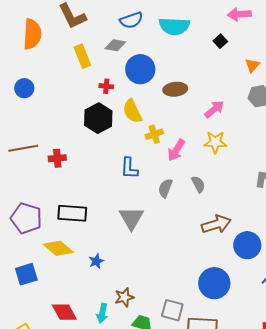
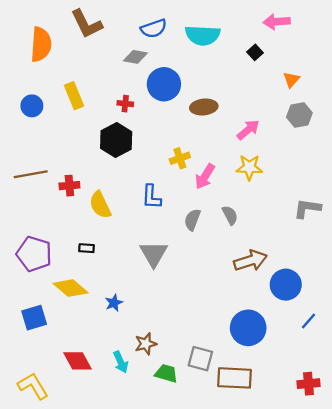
yellow rectangle: (82, 56) -> (74, 96), moved
yellow semicircle: (132, 111) -> (100, 205), moved
black rectangle: (72, 213) -> (87, 248), size x0.5
cyan arrow: (102, 313) -> (121, 362), turned -36

